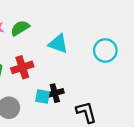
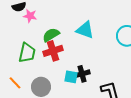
green semicircle: (20, 28) -> (51, 35), moved

